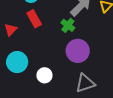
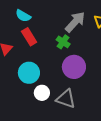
cyan circle: (17, 62) -> (29, 73), moved
gray triangle: (85, 83) -> (66, 99), moved, turned 40

